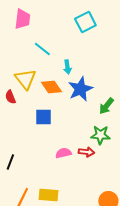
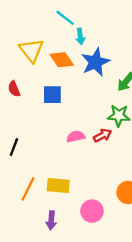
cyan line: (42, 49) -> (65, 18), moved
red semicircle: (10, 97) -> (14, 89), moved
red arrow: (86, 152) -> (102, 135), turned -35

